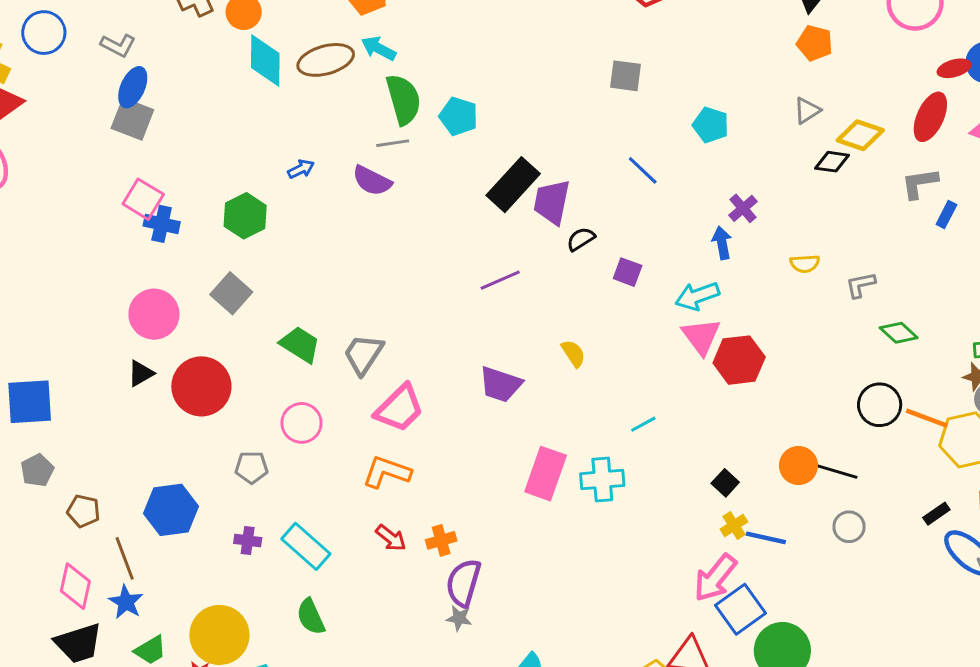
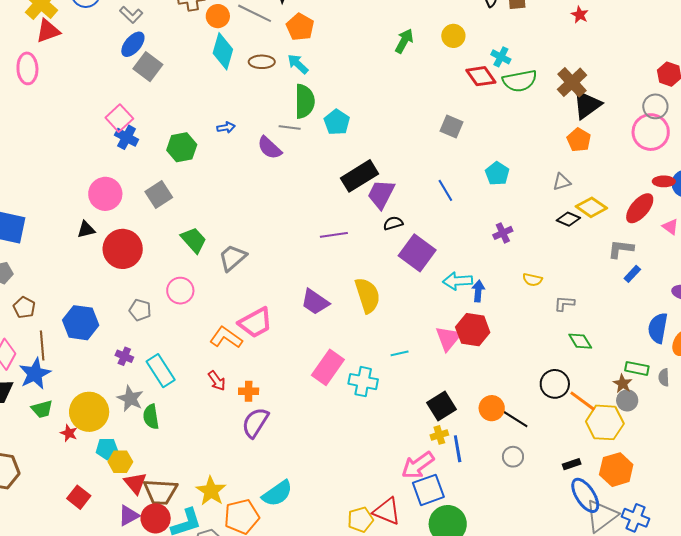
brown ellipse: (326, 60) -> (262, 62), size x0.7
gray square: (132, 119) -> (148, 67), moved
blue arrow: (722, 243) -> (478, 291), moved
purple square: (628, 272) -> (417, 253), size x1.8
pink triangle: (701, 336) -> (448, 338), moved
yellow semicircle: (573, 353) -> (368, 295), size x1.8
pink trapezoid: (399, 408) -> (255, 323), moved
black square: (725, 483) -> (441, 406), size x1.6
blue line: (766, 538) -> (458, 449), turned 52
blue star: (126, 602) -> (35, 374), size x1.4
gray star: (459, 618) -> (130, 399), moved, size x1.5

